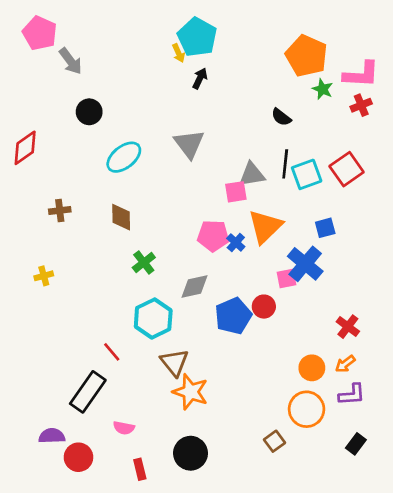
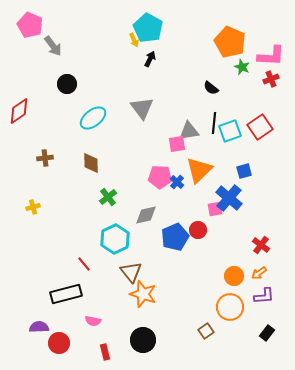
black rectangle: (88, 392) -> (66, 294), turned 40

